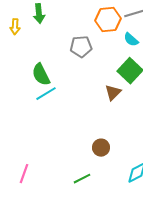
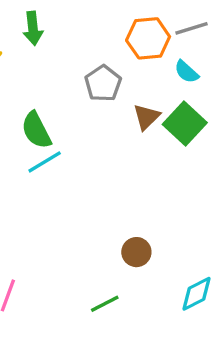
gray pentagon: (81, 47) -> (103, 83), turned -30
brown triangle: (113, 93) -> (146, 117), moved

